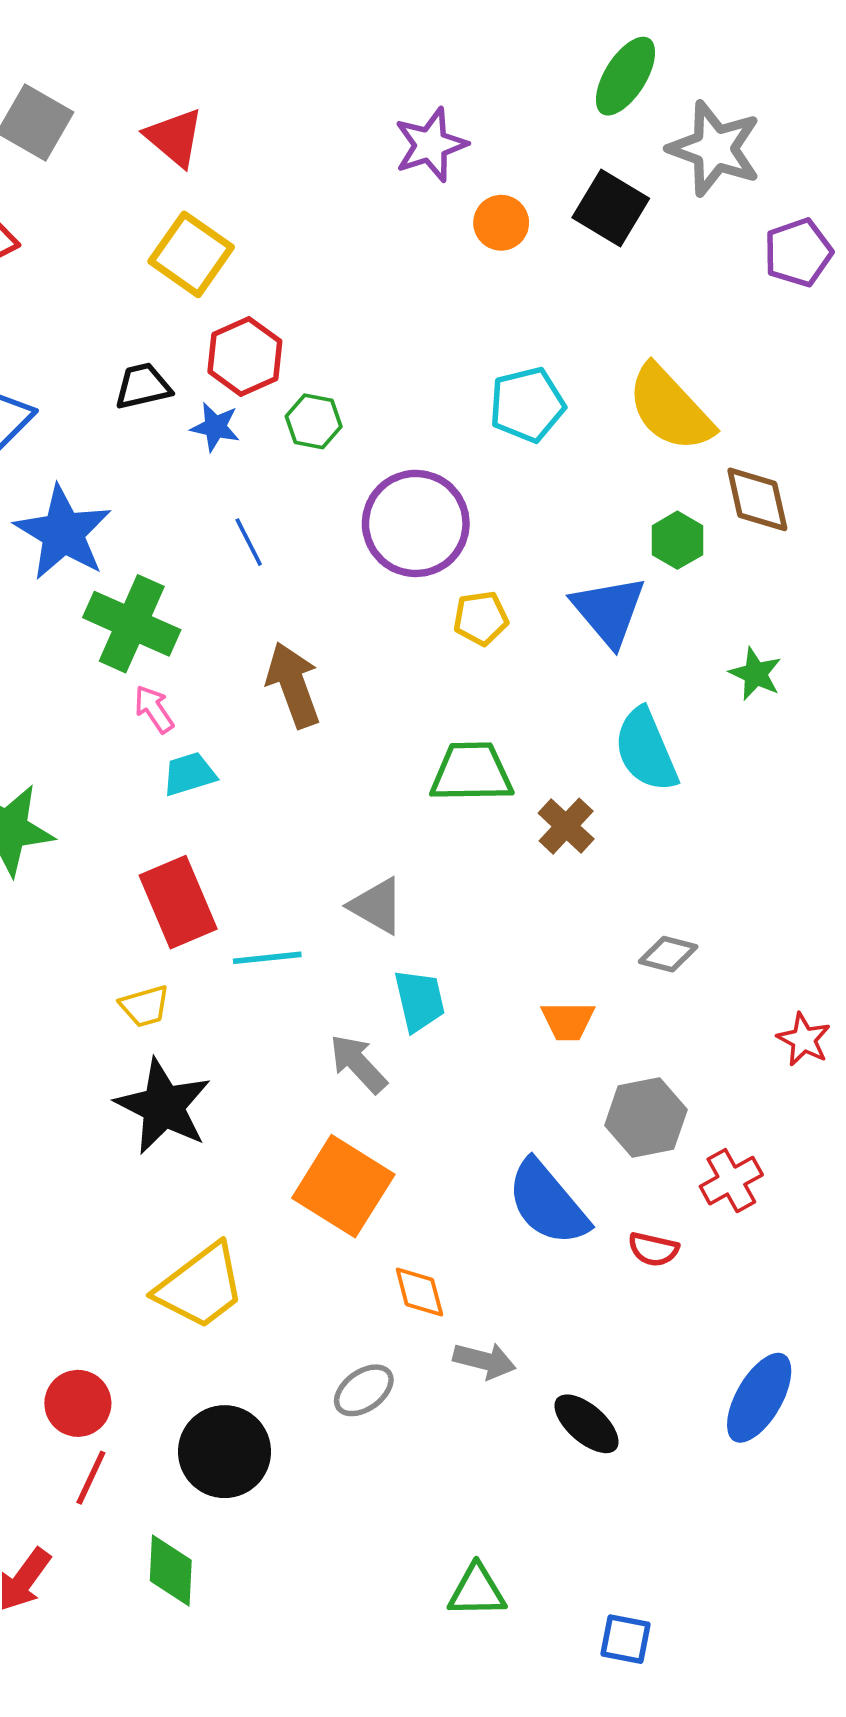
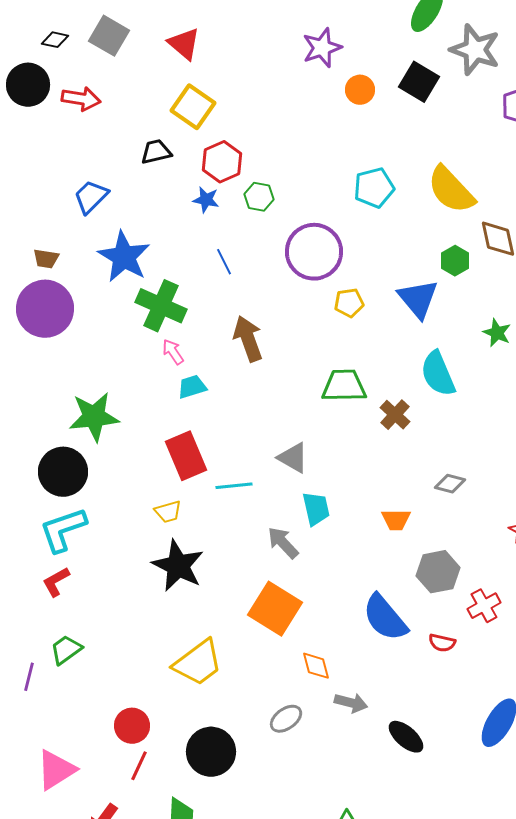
black trapezoid: (143, 386) -> (156, 152), moved

